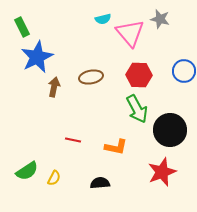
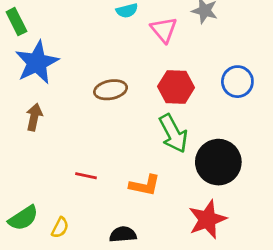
pink triangle: (130, 33) -> (164, 30), size x0.7
brown arrow: (54, 87) -> (34, 117), moved

